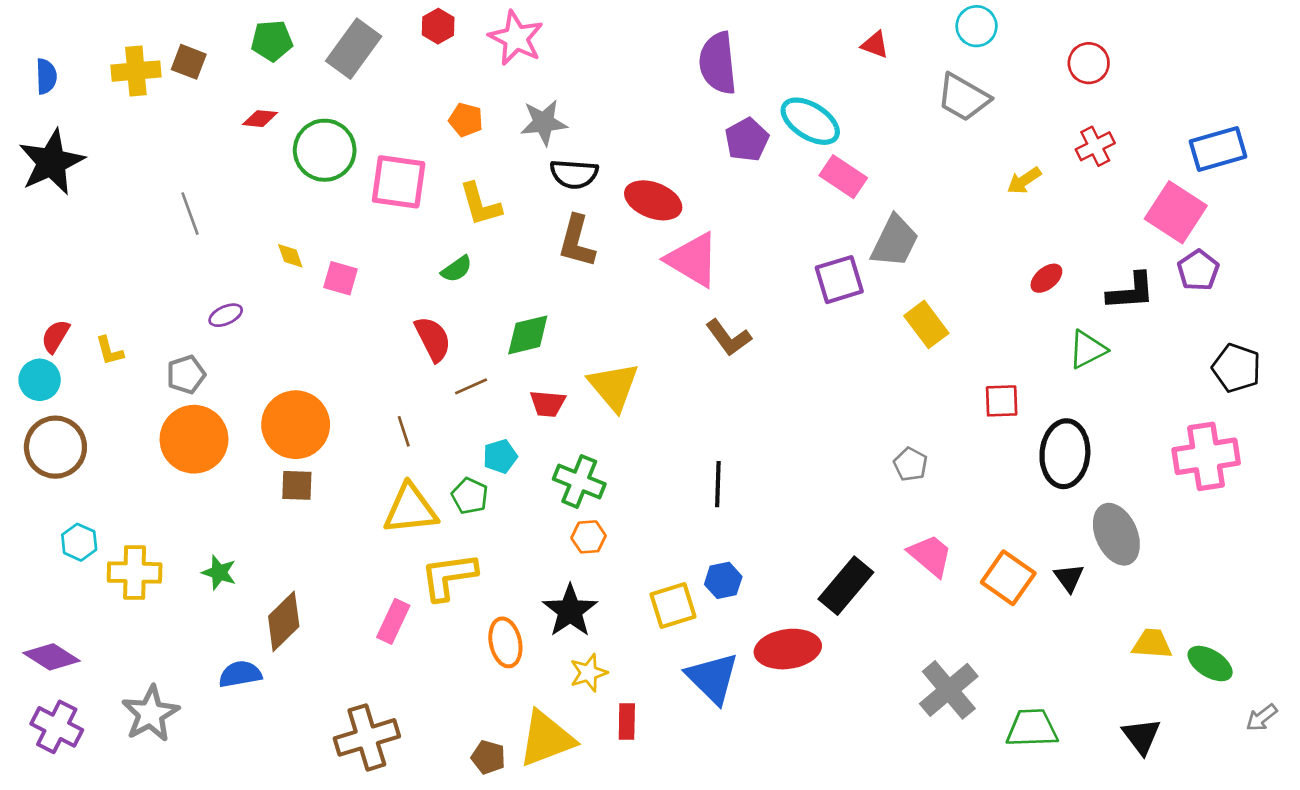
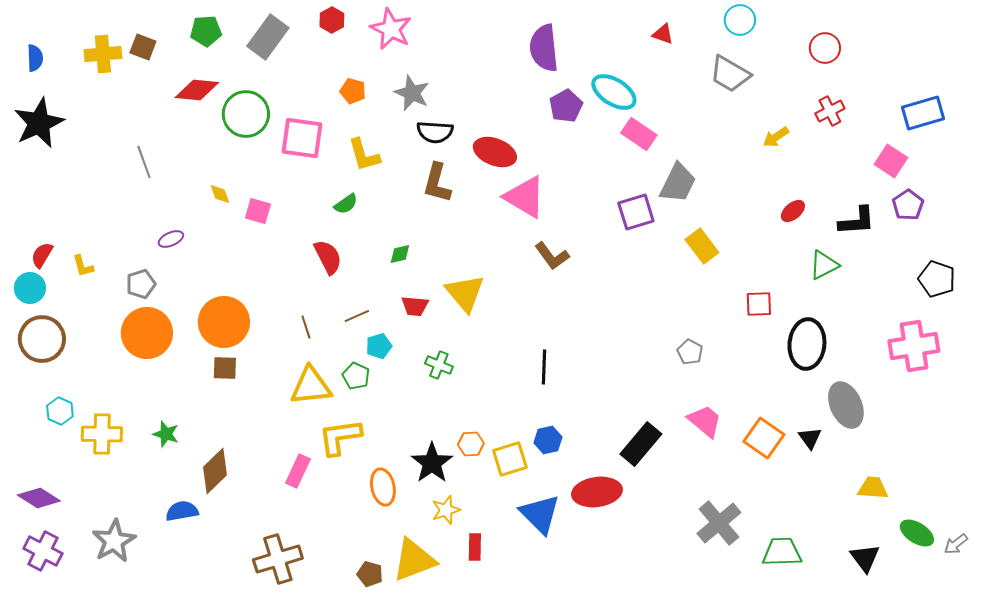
red diamond: (260, 119) -> (197, 90), size x1.6
gray star: (544, 123) -> (412, 93), turned 30
pink square: (1176, 212) -> (891, 161), size x0.7
green diamond: (528, 335) -> (400, 254), size x0.6
brown line: (471, 386) -> (357, 316), moved
green cross: (579, 481) -> (439, 365), size x0.7
orange hexagon: (589, 537) -> (471, 444), moved
green ellipse: (1210, 664) -> (917, 533), moved

